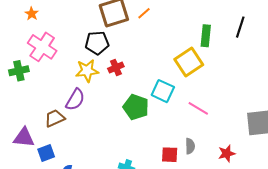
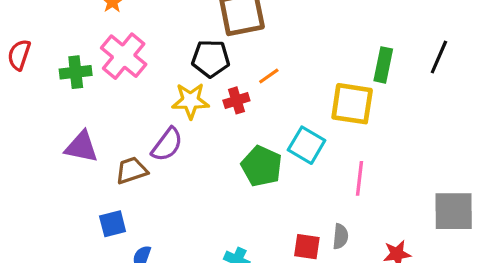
orange line: (144, 13) -> (269, 76), moved
yellow square: (189, 62) -> (352, 104), turned 36
green cross: (19, 71) -> (76, 72), moved
pink line: (198, 108) -> (359, 178), turned 60
purple triangle: (24, 138) -> (81, 147), moved

